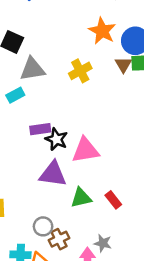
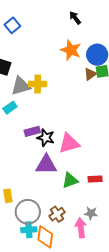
brown triangle: (123, 65) -> (90, 74), turned 32
yellow cross: (80, 71) -> (38, 84), moved, turned 36
red rectangle: (113, 200) -> (95, 179), turned -48
gray circle: (43, 226) -> (28, 212), moved, size x1.6

